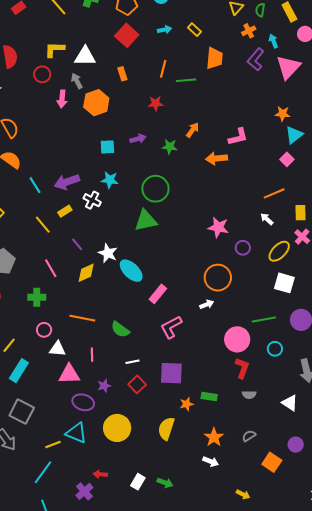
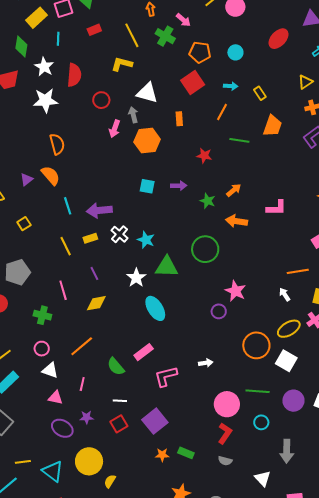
yellow L-shape: (55, 49) -> (122, 64), moved
orange line: (163, 69) -> (222, 112), moved
orange arrow: (217, 158) -> (237, 221), moved
cyan star: (110, 180) -> (146, 240), moved
green circle: (155, 189) -> (205, 249), moved
purple circle: (243, 248) -> (219, 311), moved
white star: (108, 253) -> (136, 278), moved
cyan ellipse: (131, 271) -> (155, 308), moved
orange circle: (218, 278) -> (256, 345), moved
pink rectangle: (158, 294) -> (144, 352), moved
orange line: (82, 318) -> (82, 346), turned -65
purple square: (171, 373) -> (155, 421), turned 35
pink triangle: (69, 374) -> (55, 398), size x0.7
yellow semicircle: (166, 429) -> (110, 481), moved, size x0.6
cyan triangle: (76, 433) -> (53, 471), moved

